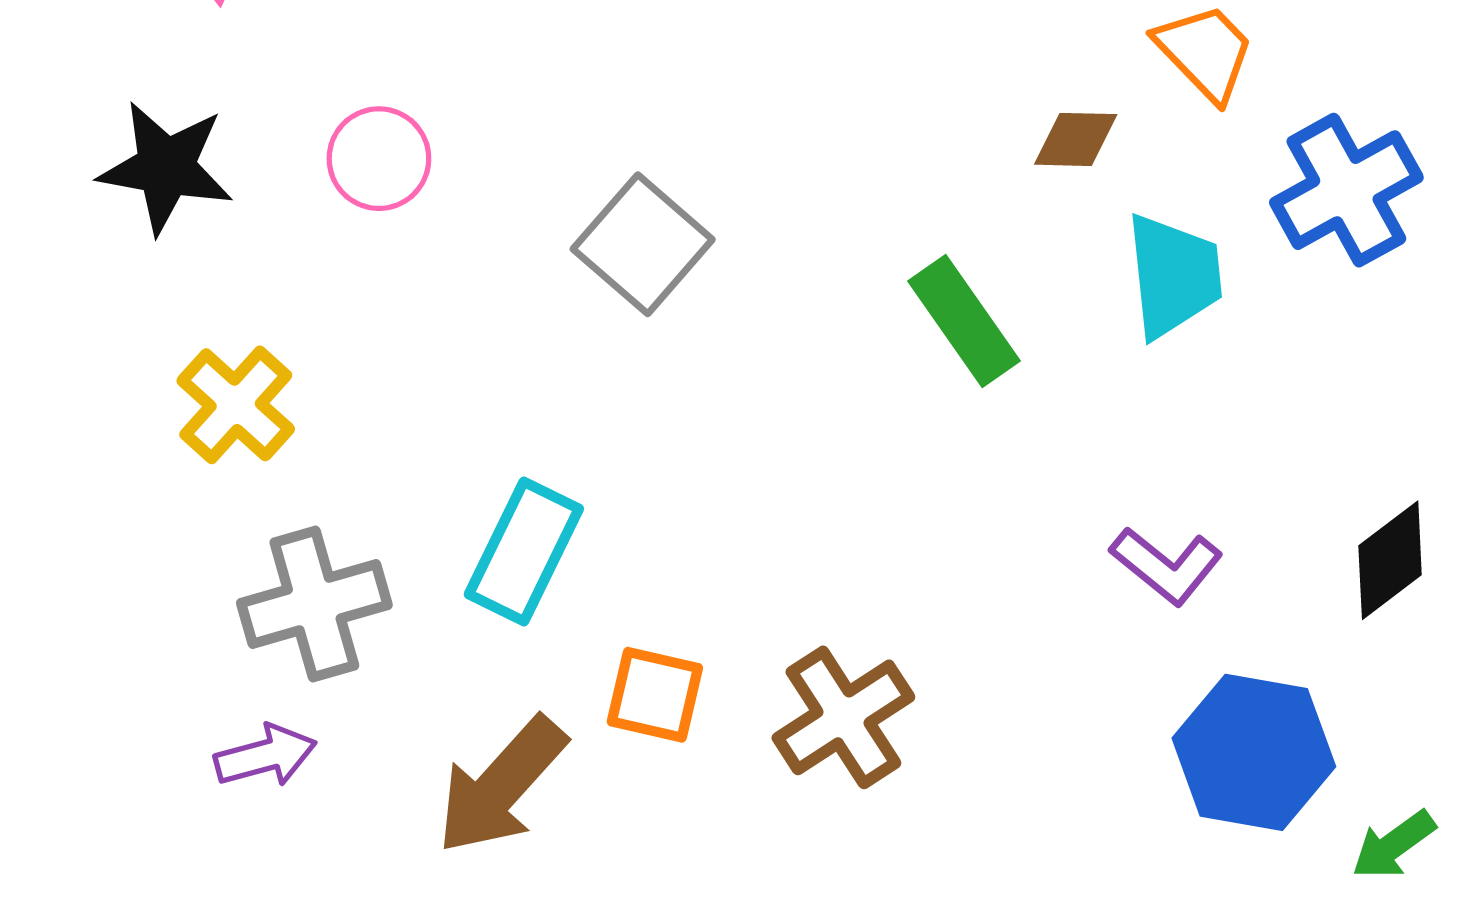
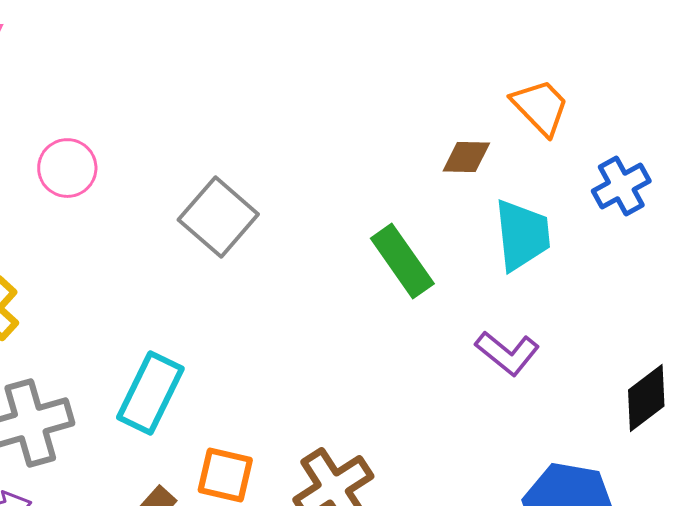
blue cross: (1346, 190) -> (621, 186), size x0.7
purple L-shape: (1167, 566) -> (507, 353), moved

